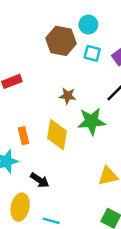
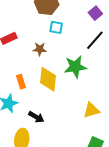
cyan square: (92, 53) -> (56, 27), moved
brown star: (68, 96) -> (40, 49), moved

